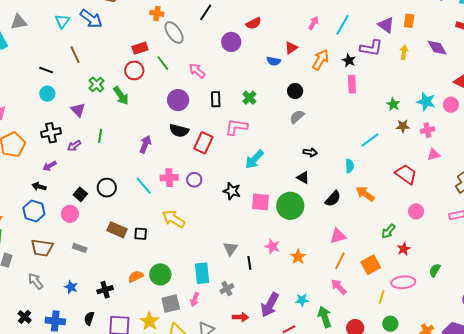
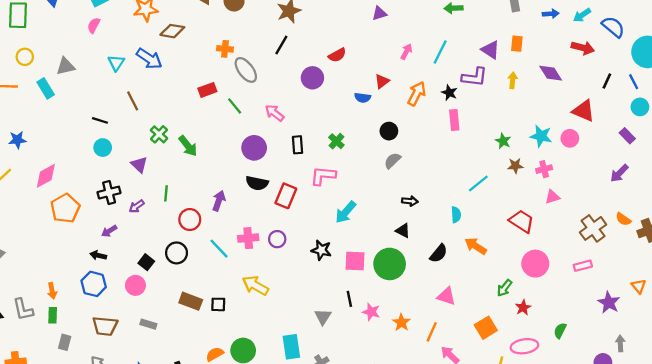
red circle: (134, 70) -> (190, 220), moved
pink circle: (416, 211) -> (535, 264), size x1.5
pink triangle: (338, 236) -> (446, 296), turned 36
orange line: (340, 261) -> (432, 332), moved
black line: (249, 263) -> (349, 299), moved

